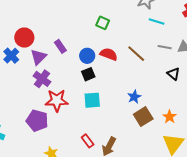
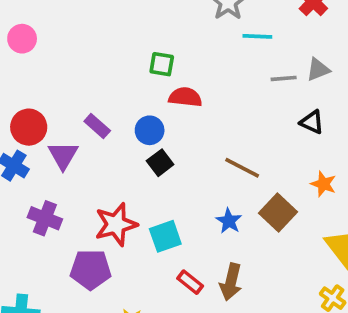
red semicircle: (109, 54) -> (185, 97), moved
brown line: (136, 54) -> (242, 168), moved
purple cross: (42, 79) -> (45, 218), moved
blue star: (134, 97) -> (229, 221), moved
cyan square: (92, 100) -> (165, 236), moved
orange star: (170, 117) -> (324, 184), moved

